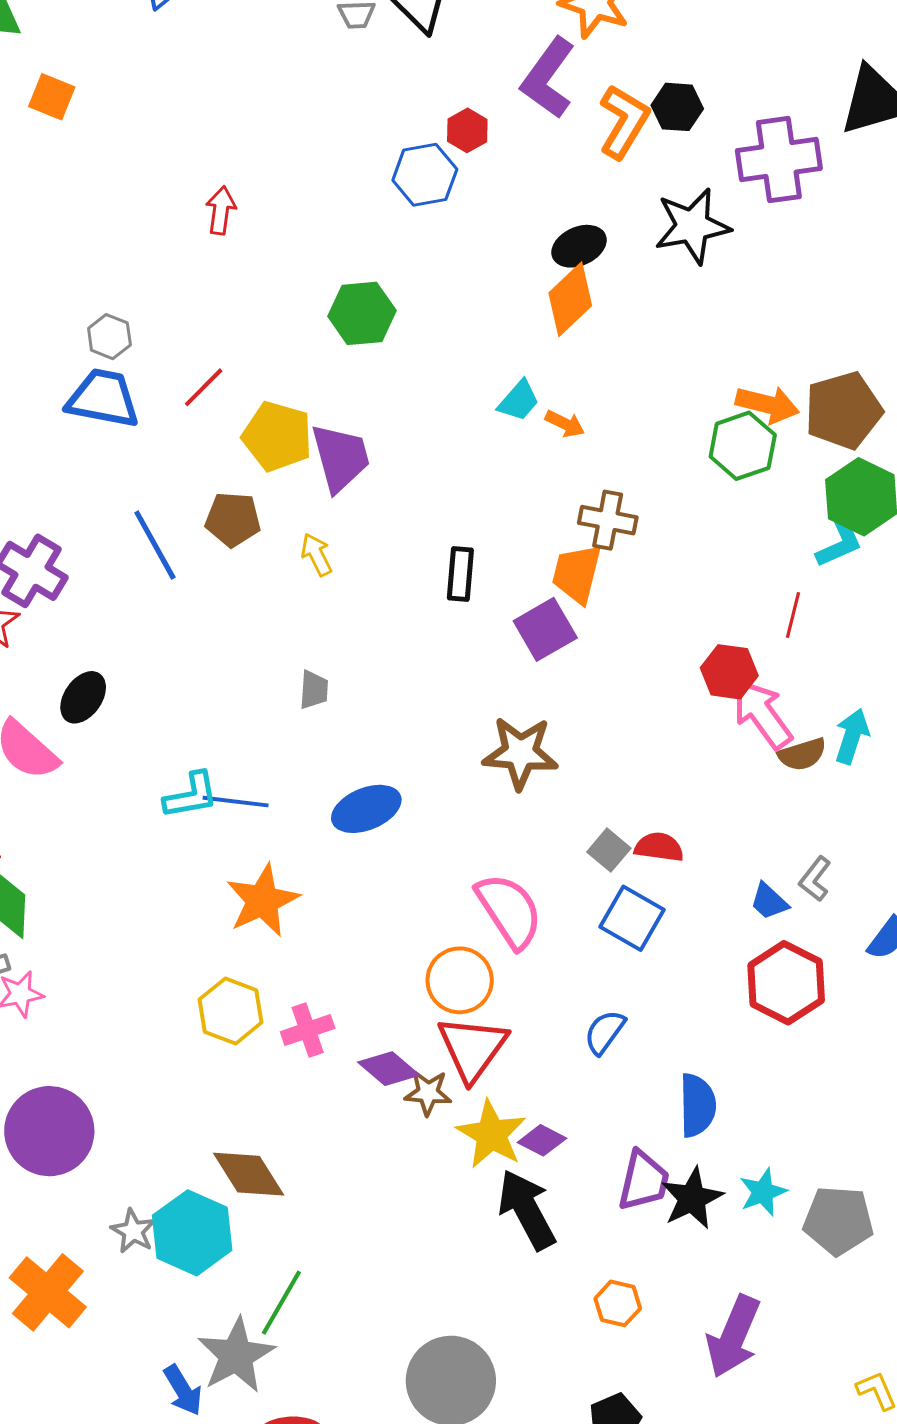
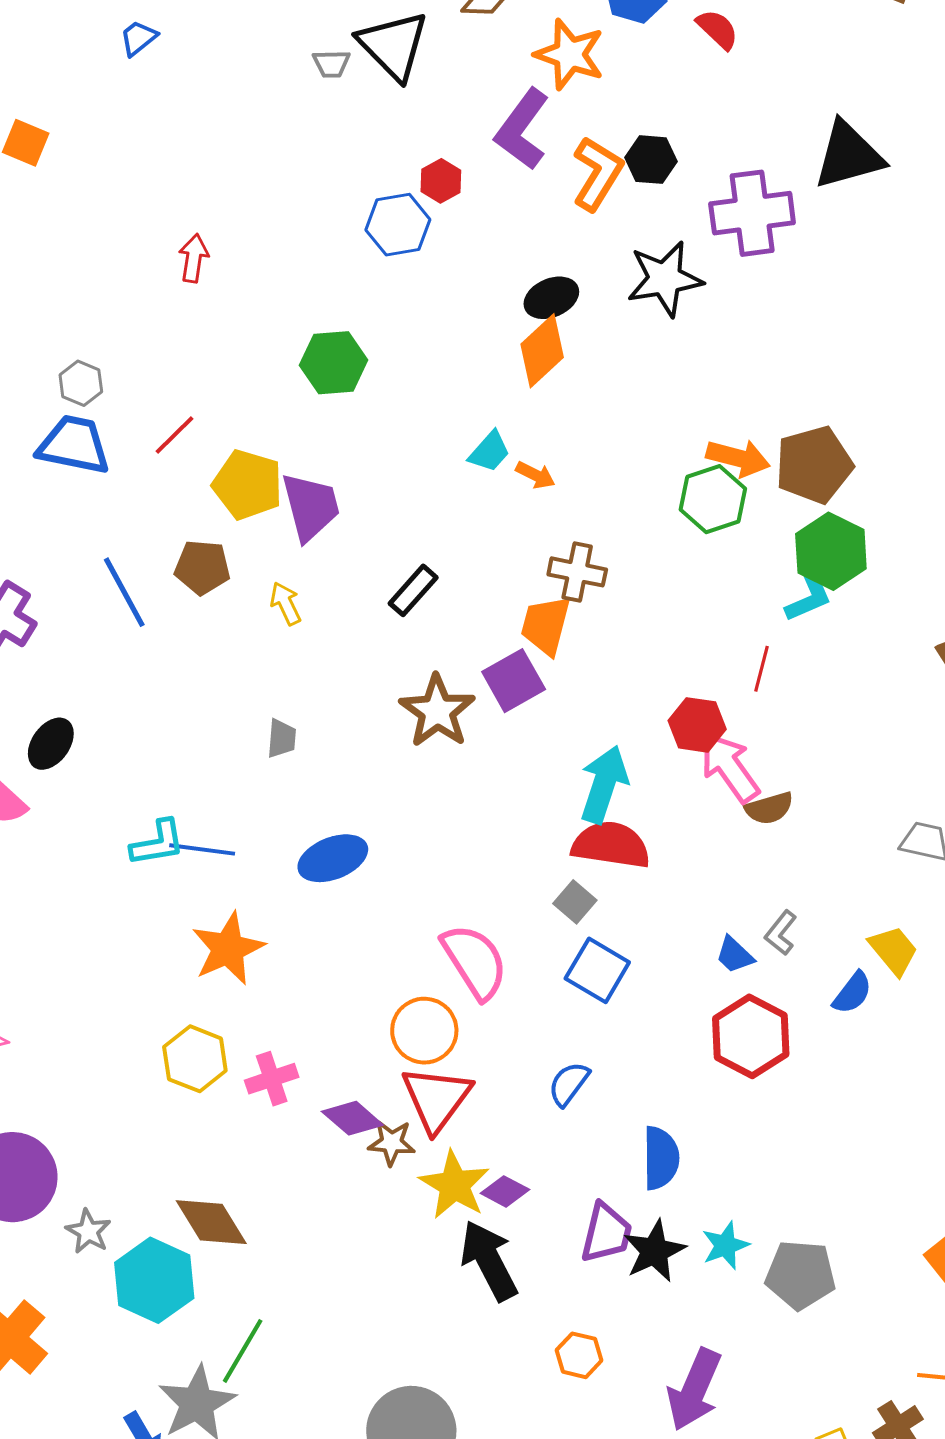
black rectangle: (460, 574) -> (413, 590), moved, turned 36
cyan arrow: (852, 736) -> (604, 784), moved, size x1.4
brown star: (520, 753) -> (437, 711), moved, turned 30
red semicircle: (659, 847) -> (611, 845), moved, size x1.6
gray star: (133, 1231) -> (88, 1231), moved

